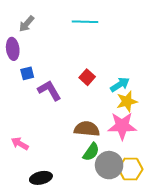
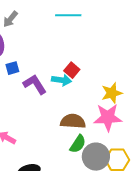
cyan arrow: (120, 85) -> (62, 80), moved, turned 42

